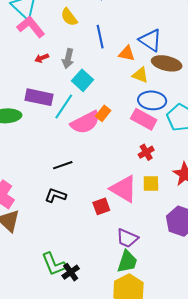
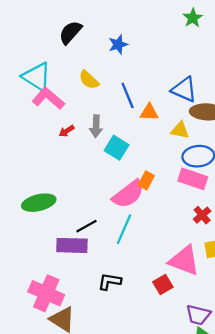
orange triangle: (127, 53) -> (149, 112), moved
purple rectangle: (39, 97) -> (72, 245), moved
cyan line: (64, 107) -> (124, 229), moved
black line: (63, 165) -> (87, 226), moved

